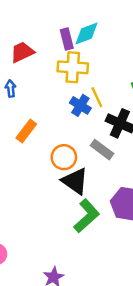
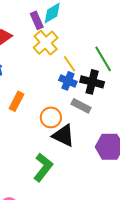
yellow cross: (73, 67) -> (46, 43), turned -35
blue cross: (80, 105) -> (68, 81), moved
green L-shape: (87, 216) -> (43, 167), moved

